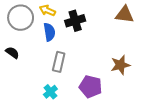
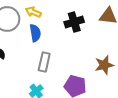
black cross: (75, 21) -> (74, 22), moved

